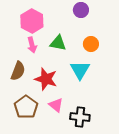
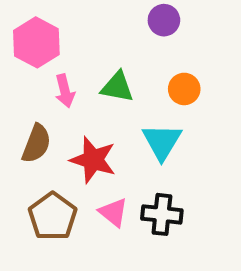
pink hexagon: (32, 21) -> (36, 42), moved
black cross: (80, 117) -> (162, 214), moved

